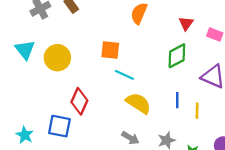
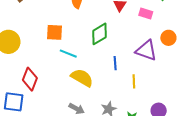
green diamond: (177, 56) -> (99, 34), moved
blue line: (177, 100) -> (115, 63), moved

